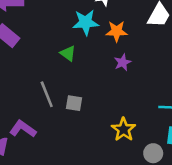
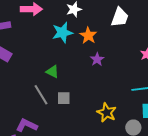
orange star: (117, 31) -> (88, 35), turned -30
green triangle: (68, 53) -> (52, 72), moved

